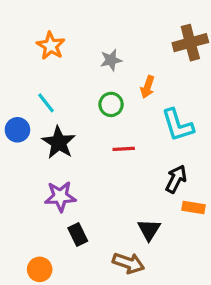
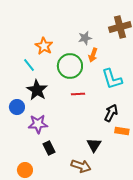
orange star: (51, 46) -> (44, 46), moved
gray star: (111, 60) -> (85, 38), moved
green circle: (111, 104) -> (70, 66), size x1.6
blue circle: (17, 130) -> (17, 107), moved

